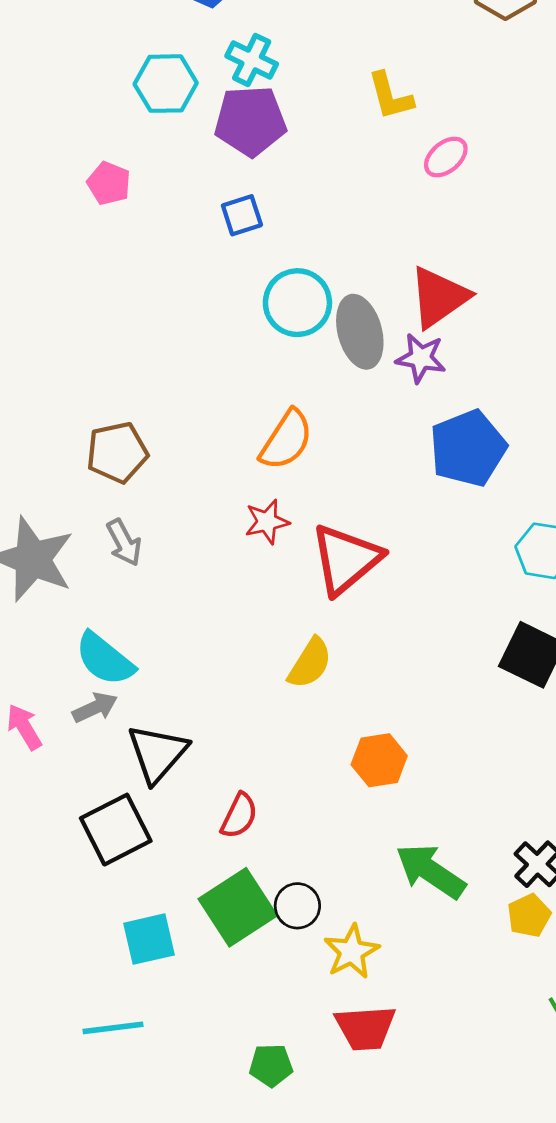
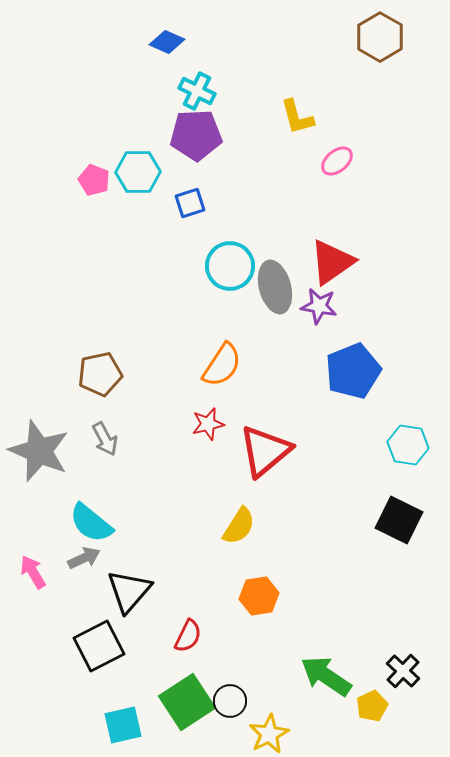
cyan hexagon: (166, 84) -> (138, 172), moved
orange hexagon: (379, 760) -> (259, 596), moved
yellow pentagon: (529, 916) -> (372, 706), moved

